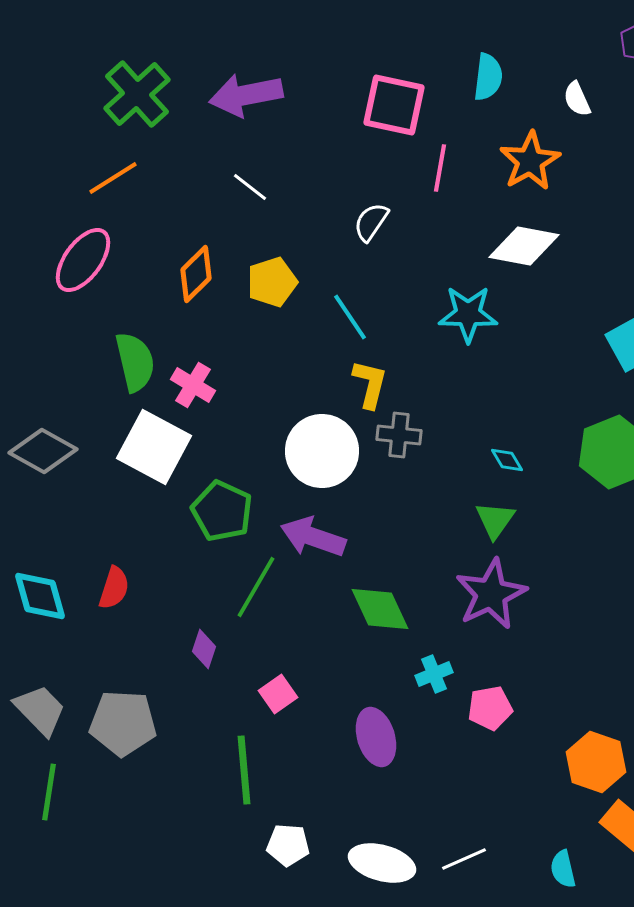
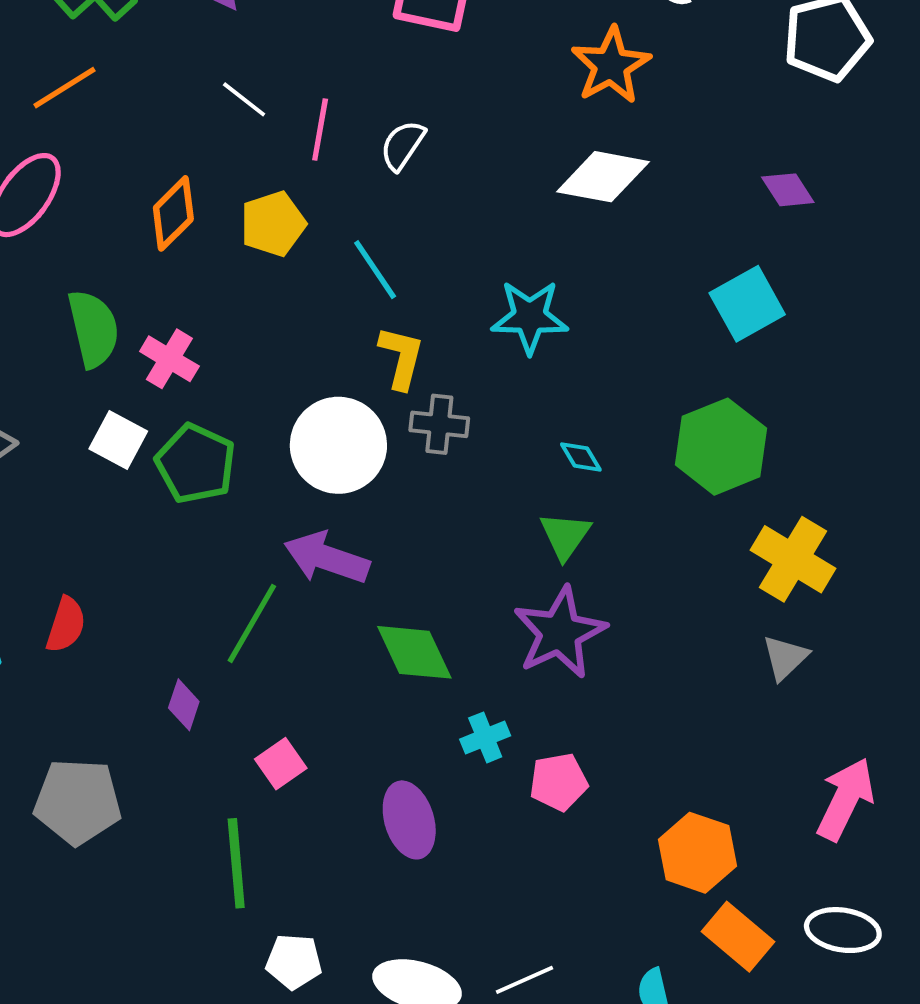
pink line: (440, 168) -> (320, 130), moved
cyan star: (468, 314) -> (530, 317), moved
white square: (154, 447) -> (118, 440), size x0.6
green pentagon: (222, 511) -> (196, 464), moved

